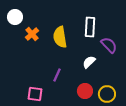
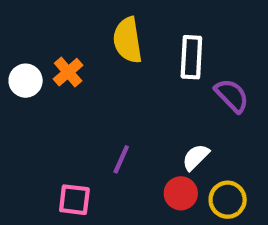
white circle: (15, 17) -> (26, 81), moved
yellow semicircle: (60, 37) -> (128, 40), moved
white semicircle: (89, 62) -> (196, 157), moved

